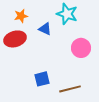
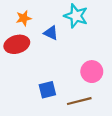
pink circle: (81, 48) -> (92, 72), moved

